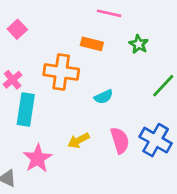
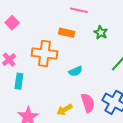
cyan rectangle: (26, 109) -> (19, 81), size x0.7
yellow arrow: (79, 140) -> (64, 110), moved

